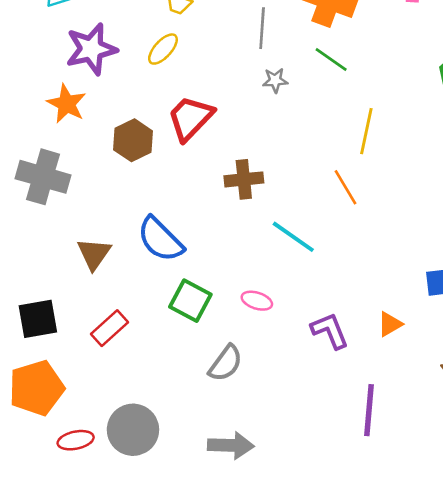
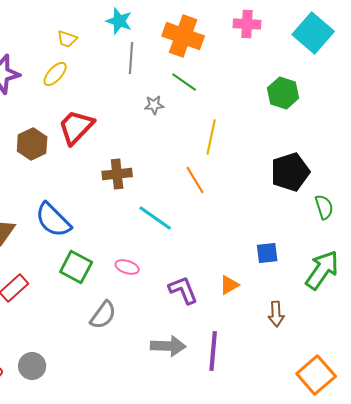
gray star: (275, 80) -> (154, 105), moved
gray circle: (133, 430) -> (32, 366), size x0.7
gray arrow: (231, 445) -> (168, 346), moved

